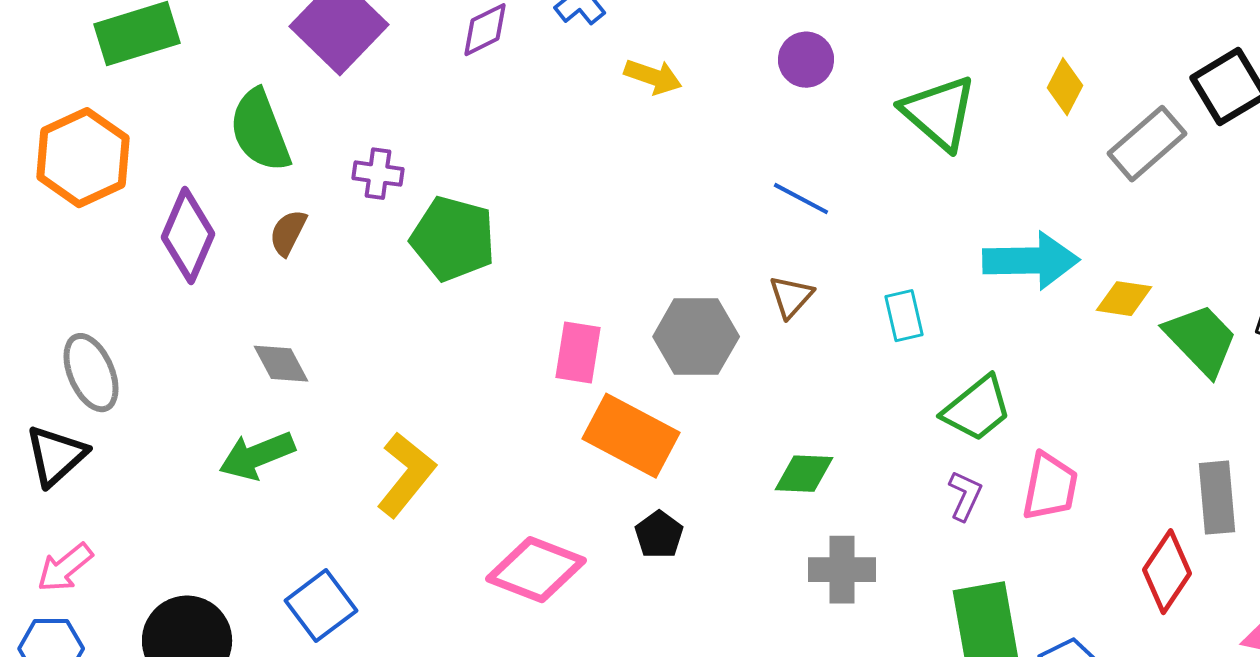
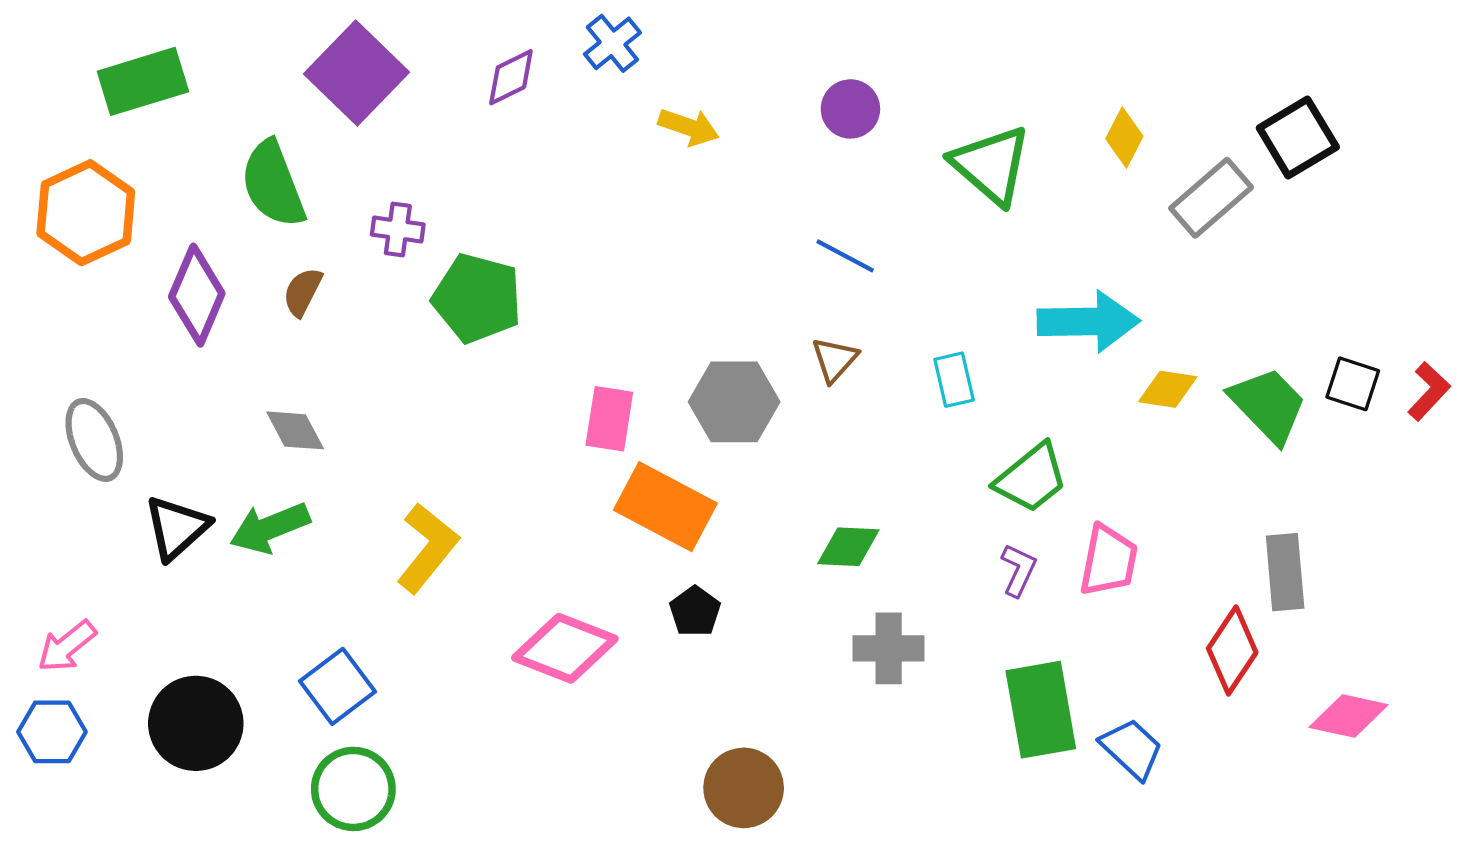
yellow diamond: (1124, 299) -> (1168, 389), moved
black triangle: (56, 456) -> (177, 528), moved

